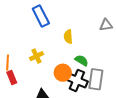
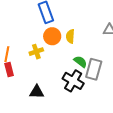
orange circle: (63, 73) -> (52, 36), moved
gray rectangle: (96, 79) -> (94, 69), moved

